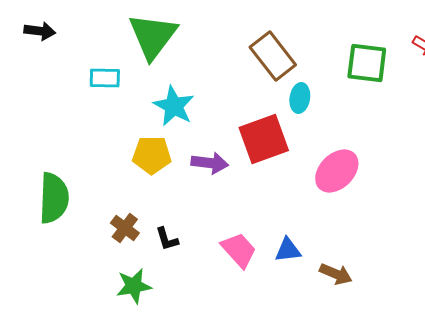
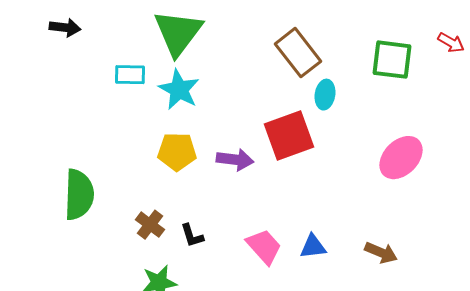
cyan star: (174, 106) -> (179, 90), moved
pink ellipse: (337, 171) -> (401, 158), moved
brown arrow: (336, 274) -> (381, 253), moved

